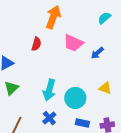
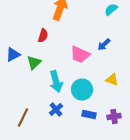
pink trapezoid: (73, 43) -> (80, 55), moved
green triangle: (11, 88) -> (34, 63), moved
cyan arrow: (49, 90) -> (56, 82), turned -30

